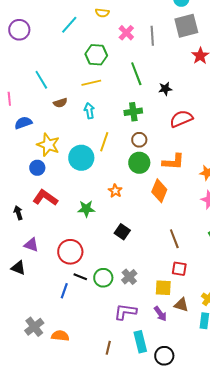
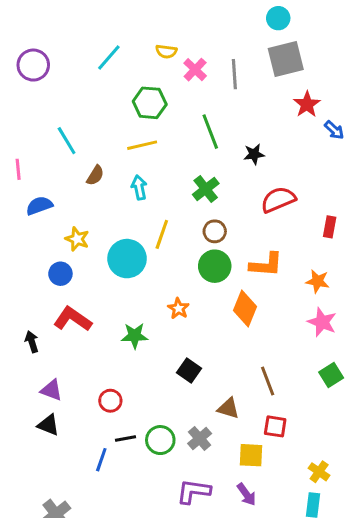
yellow semicircle: (102, 13) -> (166, 51), moved
brown semicircle: (60, 103) -> (95, 175), turned -40
green cross: (133, 112) -> (206, 189), turned -30
yellow star: (48, 145) -> (77, 239), size x0.7
red circle: (70, 252) -> (110, 401), size x0.6
black triangle: (18, 268) -> (48, 425), moved
black line: (80, 277) -> (125, 439), turned -32
brown triangle: (181, 305) -> (228, 408), moved

